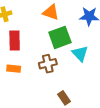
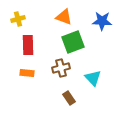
cyan triangle: (80, 54) -> (93, 78), moved
brown rectangle: (64, 98) -> (69, 98), moved

